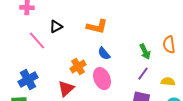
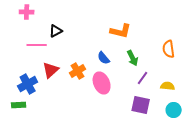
orange L-shape: (97, 27) -> (121, 31), moved
pink line: (37, 41) -> (37, 45), turned -48
green arrow: (145, 52) -> (133, 58), moved
red triangle: (66, 89) -> (51, 70), moved

